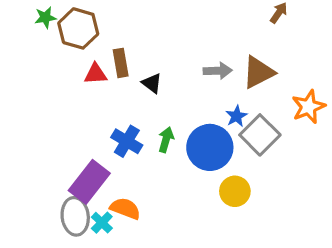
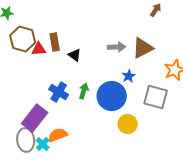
brown hexagon: (78, 28) -> (23, 39), moved
gray square: (260, 135) -> (156, 97), moved, turned -30
orange semicircle: (125, 209) -> (58, 135), turned -42

